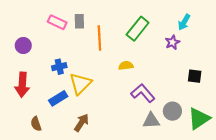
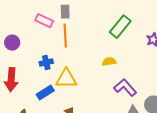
gray rectangle: (79, 21) -> (65, 12), moved
orange line: (99, 38) -> (65, 36), moved
yellow triangle: (80, 84) -> (66, 79), turned 45

